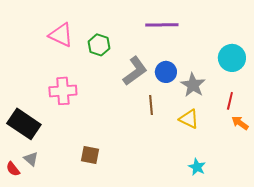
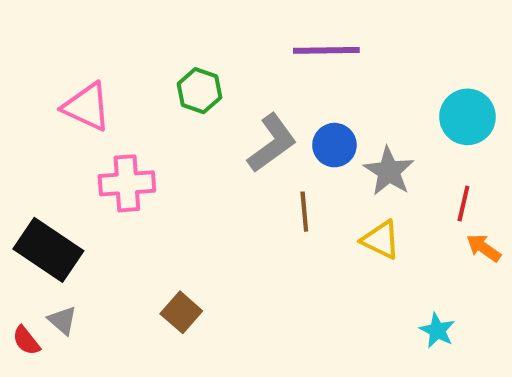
pink triangle: (61, 35) -> (87, 107), moved
brown square: (90, 155) -> (181, 312), turned 30
cyan star: (197, 167) -> (437, 330), moved

